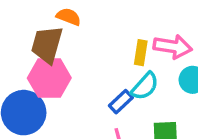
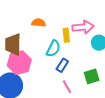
orange semicircle: (69, 17) -> (39, 23), moved
cyan semicircle: (145, 86) -> (53, 49), moved

